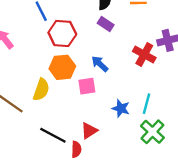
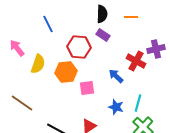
red hexagon: (62, 33) -> (79, 47), moved
blue arrow: (100, 64) -> (116, 76), moved
yellow semicircle: (41, 90) -> (38, 64), moved

